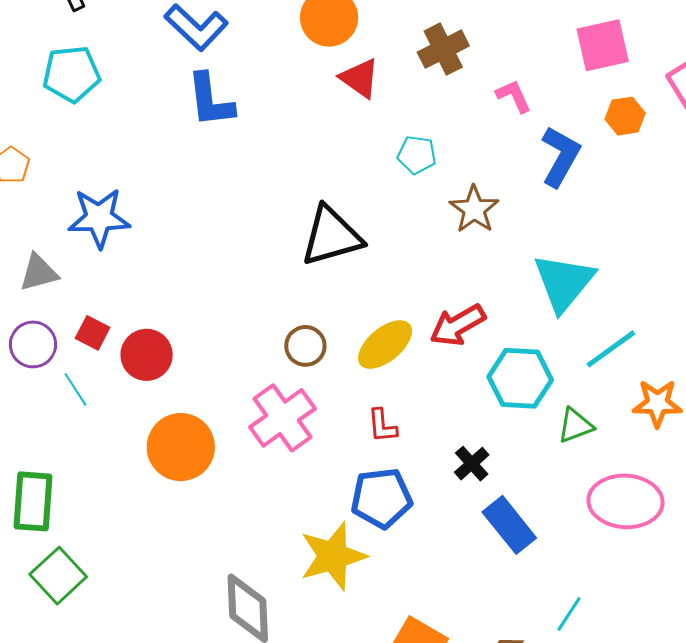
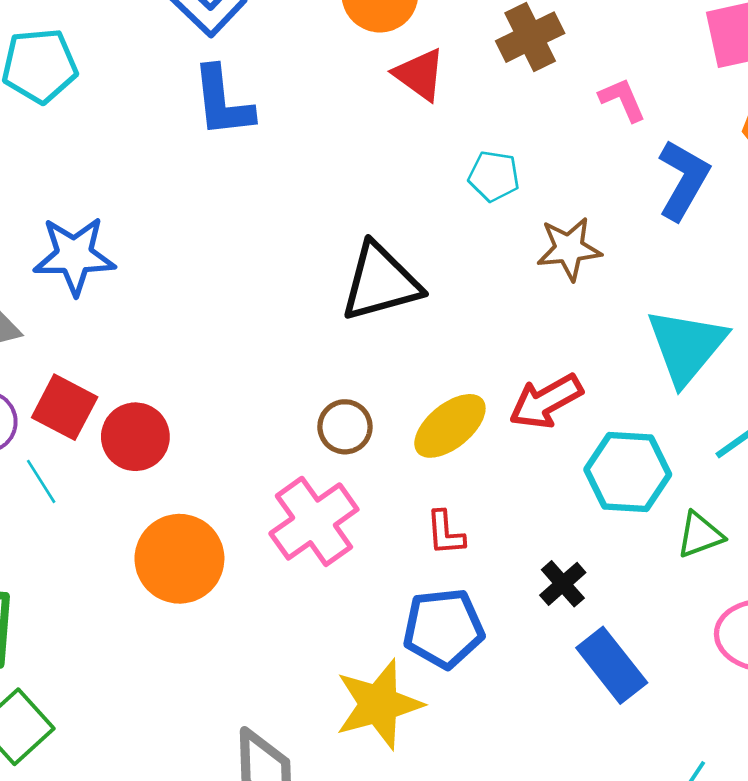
brown star: (474, 209) -> (569, 249), turned 30
red square: (93, 333) -> (65, 407), size x1.4

